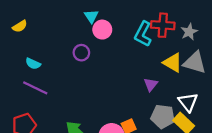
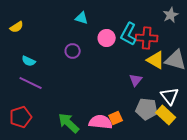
cyan triangle: (91, 16) -> (82, 18), turned -40
red cross: (163, 25) -> (147, 38), moved
pink circle: (102, 30) -> (107, 38), moved
gray star: (189, 32) -> (171, 15), moved

